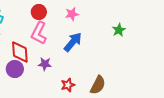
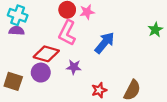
pink star: (72, 14) -> (87, 12), moved
red diamond: (20, 52) -> (46, 54), turned -70

